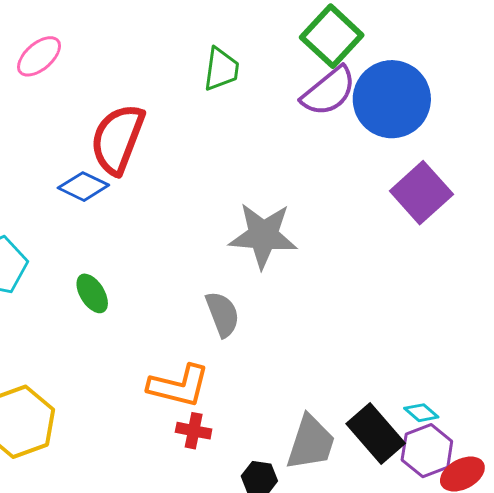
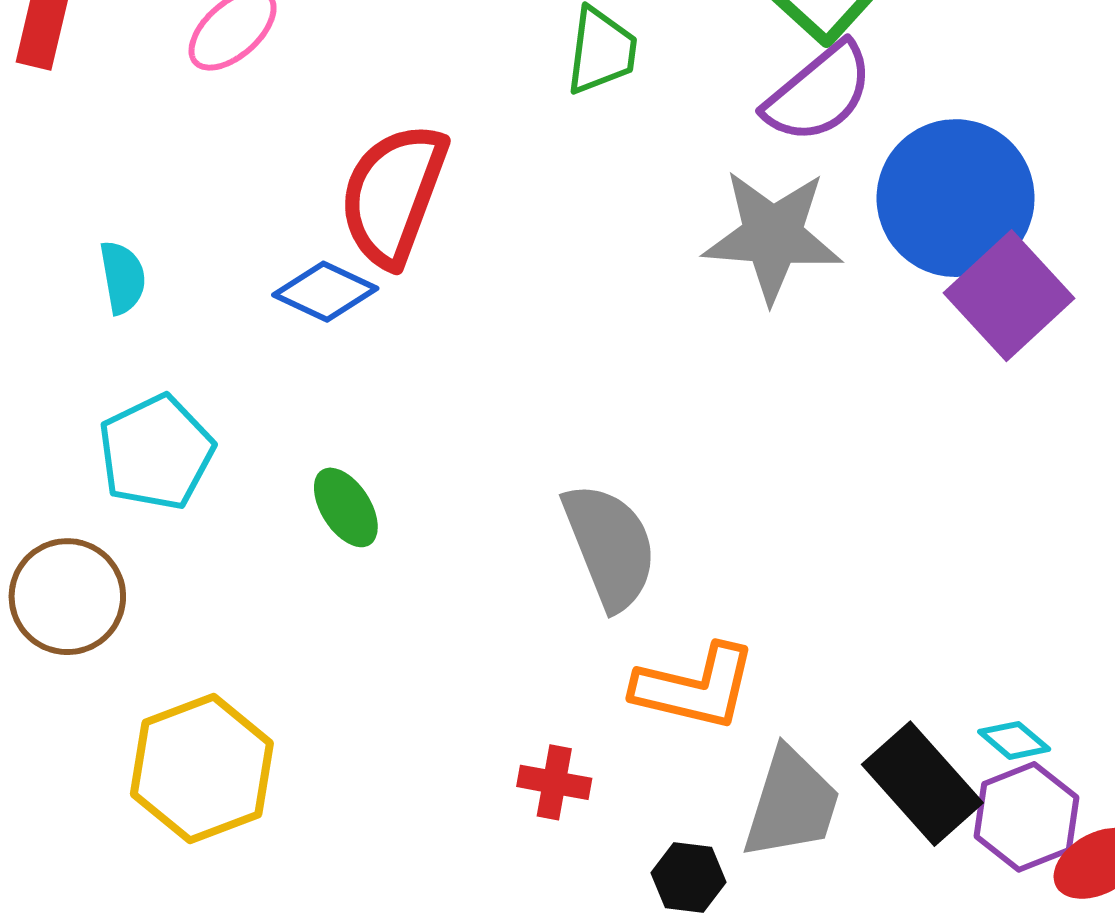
blue circle: (392, 99) -> (956, 198), moved
gray star: (263, 235) -> (773, 236), moved
gray semicircle: (223, 314) -> (610, 546), size x1.4
orange L-shape: (179, 386) -> (695, 687), moved

